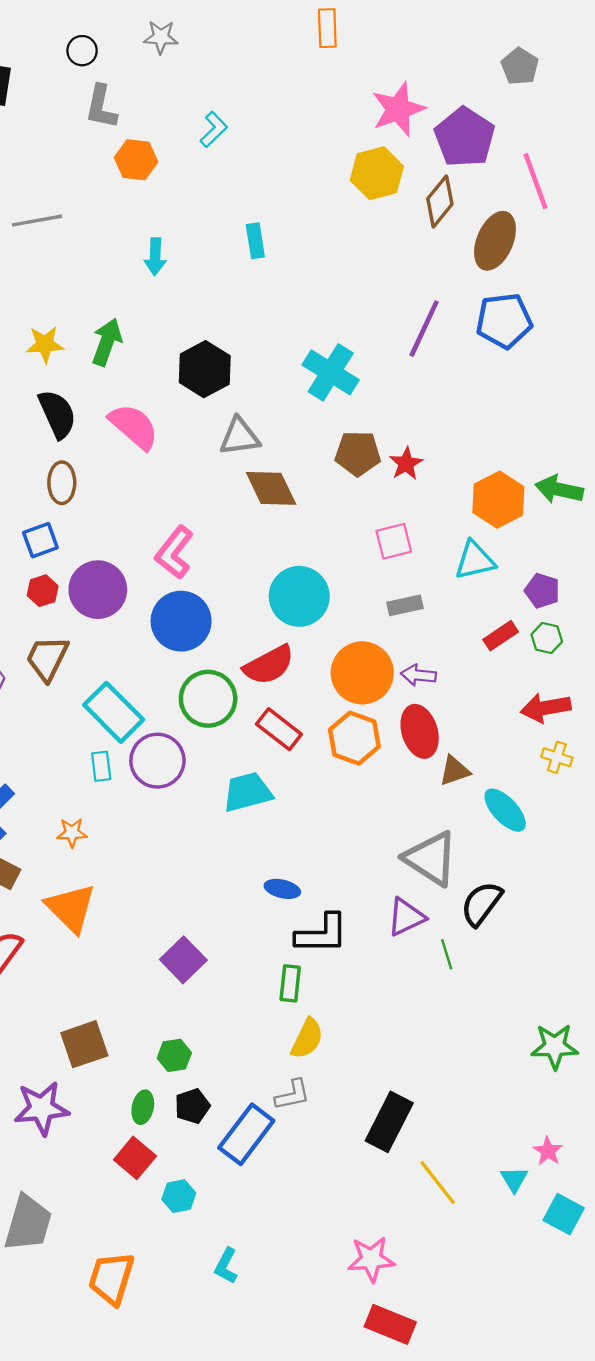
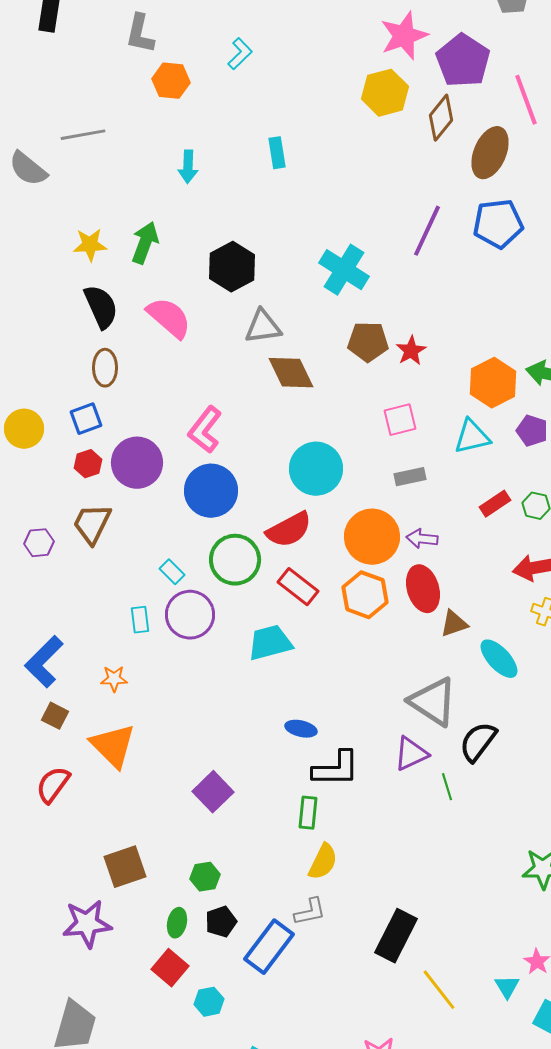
purple pentagon: (542, 591) -> (532, 431), moved
cyan rectangle: (114, 712) -> (172, 572), moved, size x0.5

